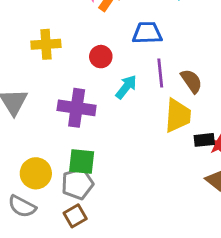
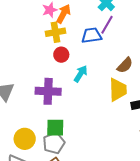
yellow cross: (46, 44) -> (56, 32), moved
purple line: (160, 73) -> (107, 25), moved, turned 42
brown semicircle: (191, 81) -> (125, 65), turned 84

